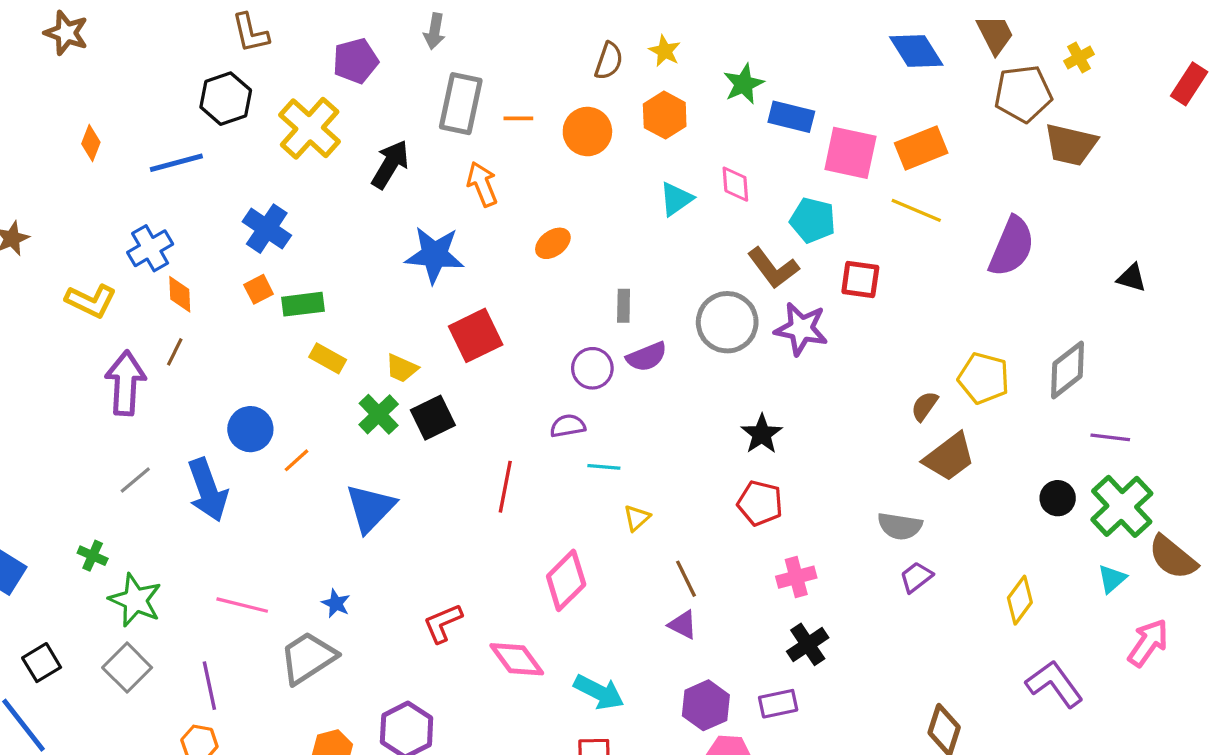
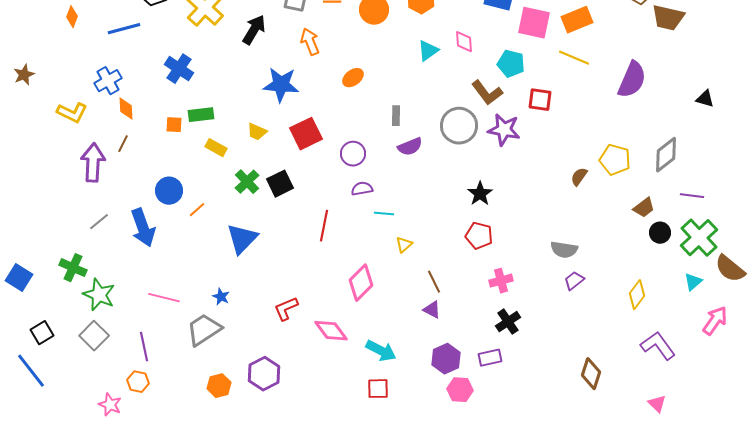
orange square: (259, 289) -> (174, 125), moved, turned 30
yellow trapezoid: (402, 368) -> (257, 132), moved
purple circle: (592, 368) -> (353, 154), moved
brown trapezoid: (949, 457) -> (644, 208), moved, size x0.7
green cross: (93, 556) -> (73, 268), size x1.5

